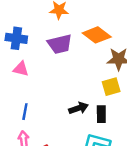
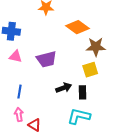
purple trapezoid: (60, 44) -> (46, 59), moved

